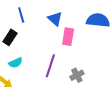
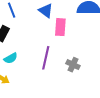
gray cross: (77, 75) -> (73, 65), turned -32

